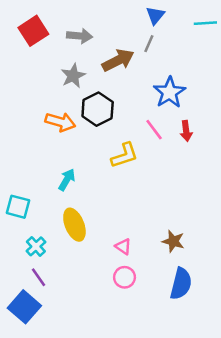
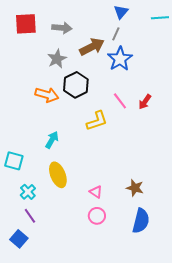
red square: (33, 31) -> (26, 24), turned 30
blue star: (169, 92) -> (120, 59), moved
red arrow: (186, 131) -> (145, 102), turned 42
blue square: (24, 307) -> (19, 239), size x0.7

